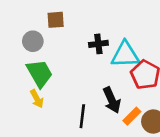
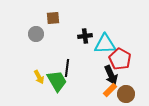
green trapezoid: (40, 73) -> (57, 81), moved
black arrow: (112, 100) -> (111, 75), moved
black line: (82, 116) -> (67, 68), moved

